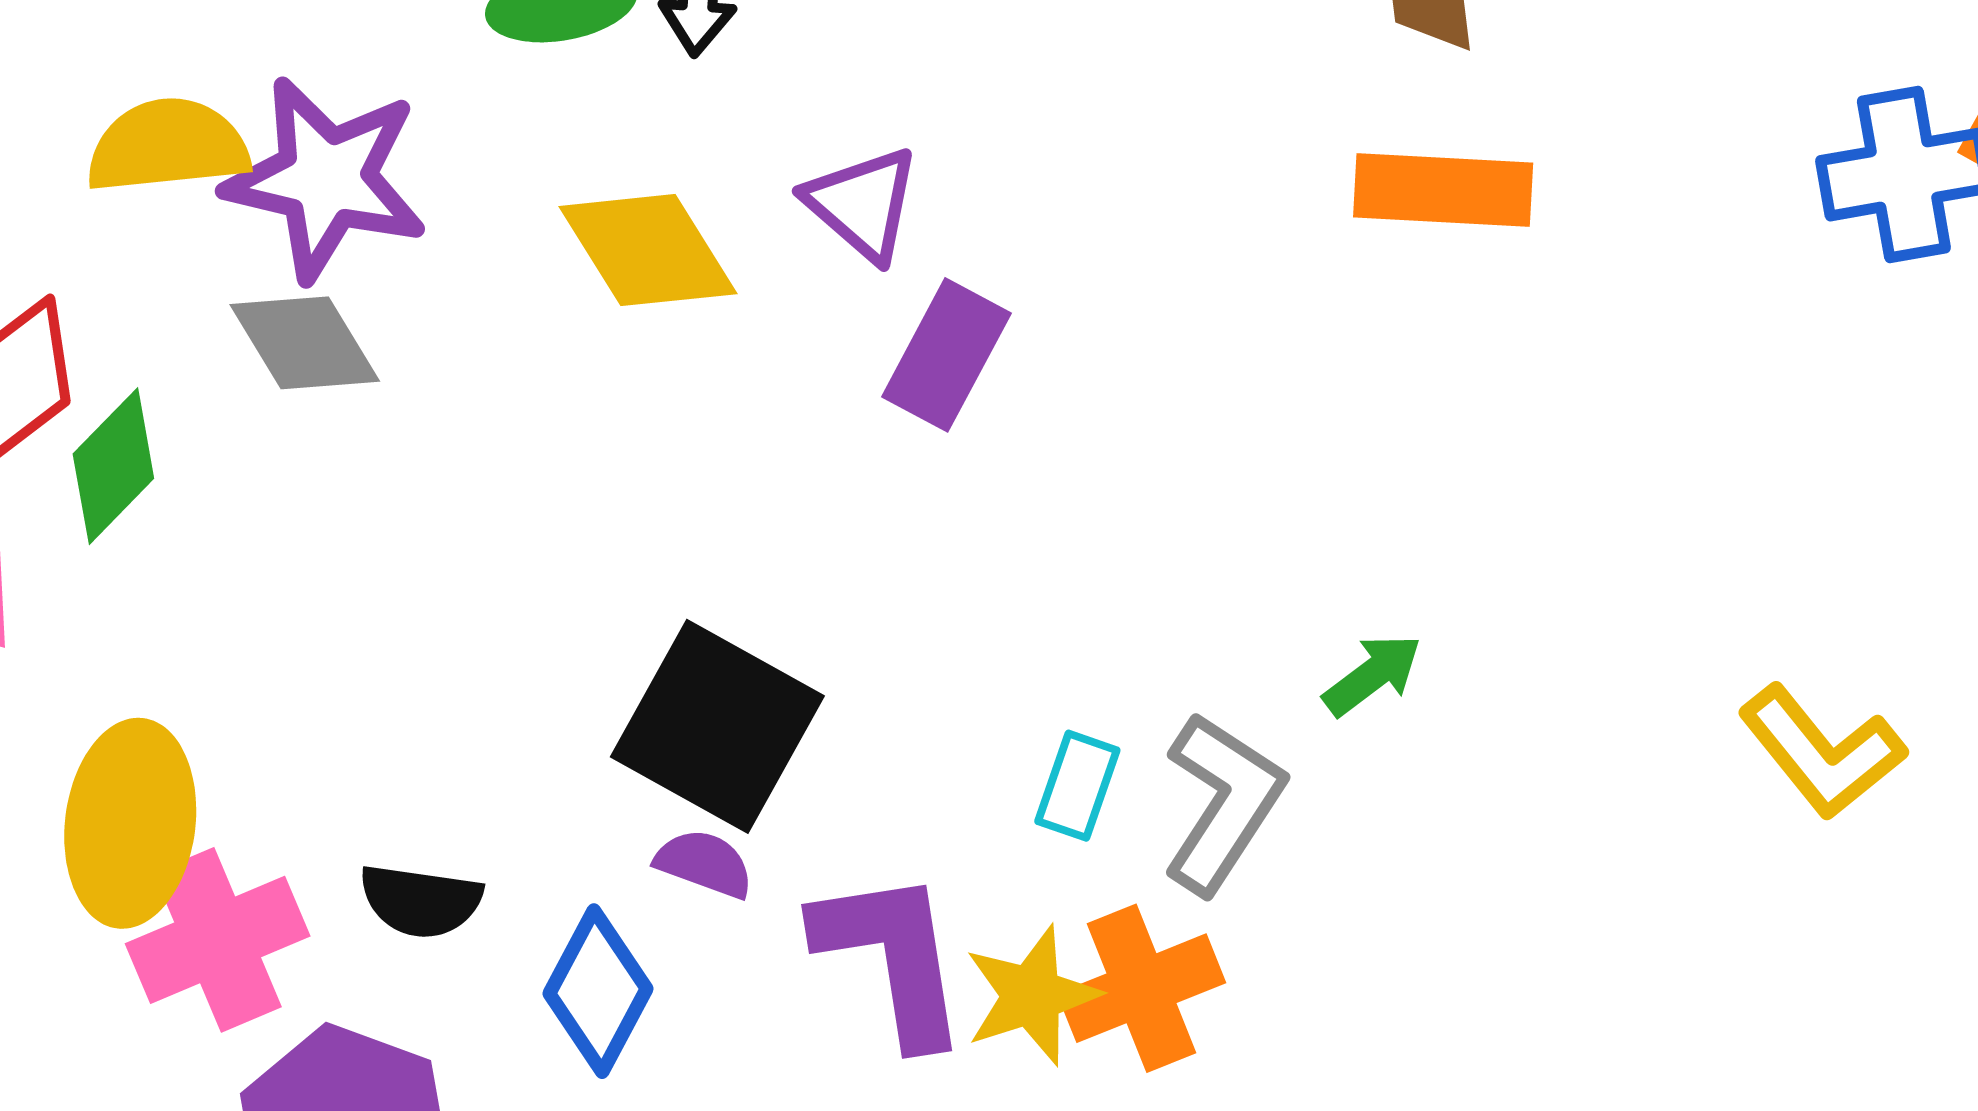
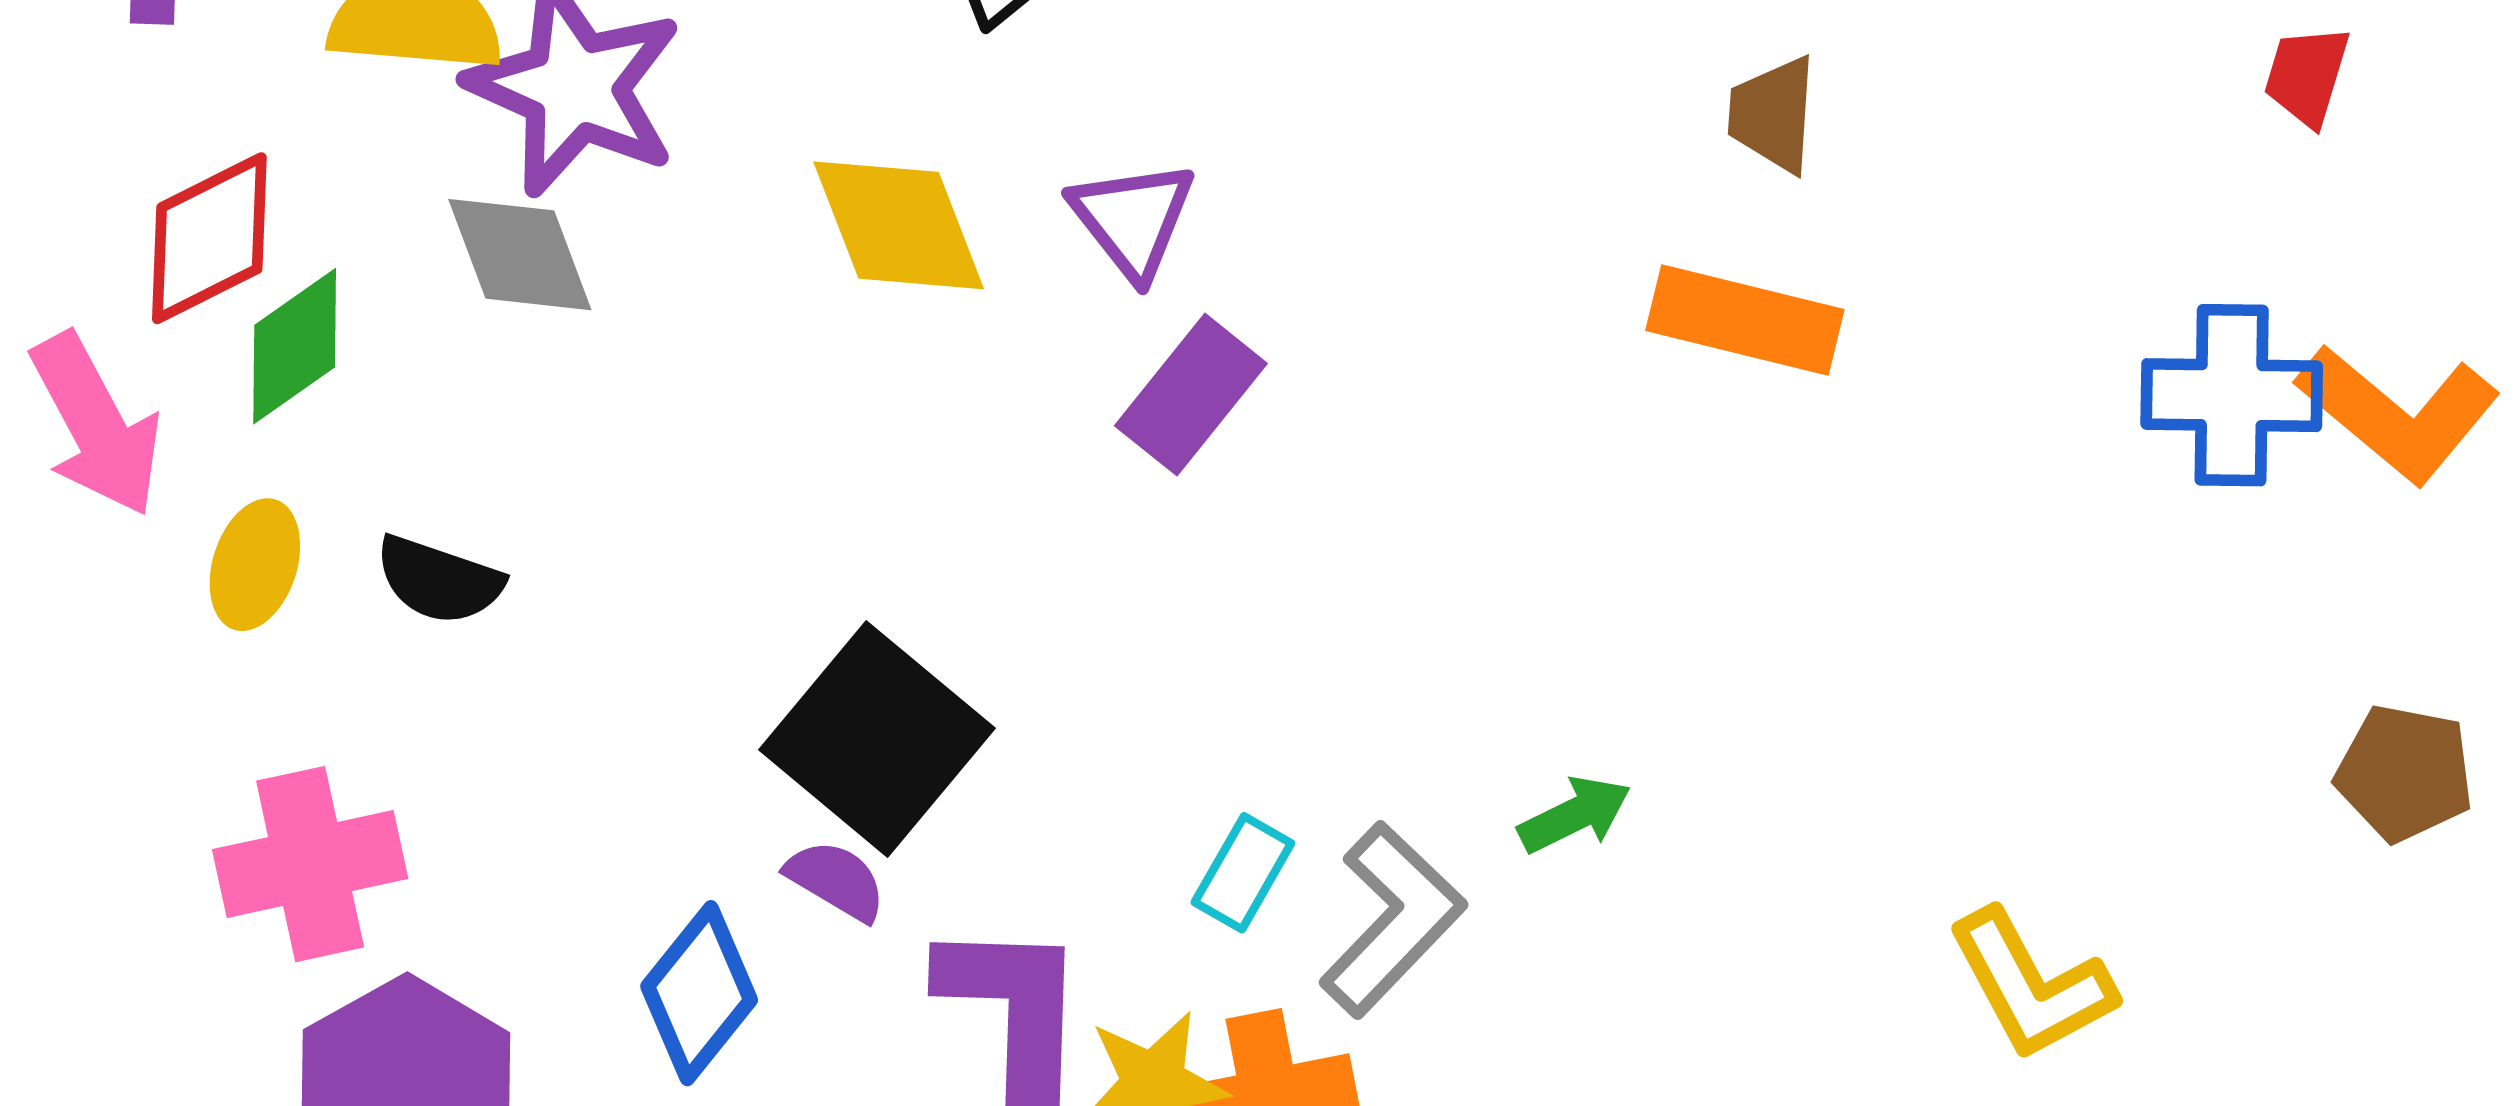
yellow ellipse: (130, 823) -> (255, 565), moved, size x0.6
black semicircle: (421, 901) -> (439, 580), moved

